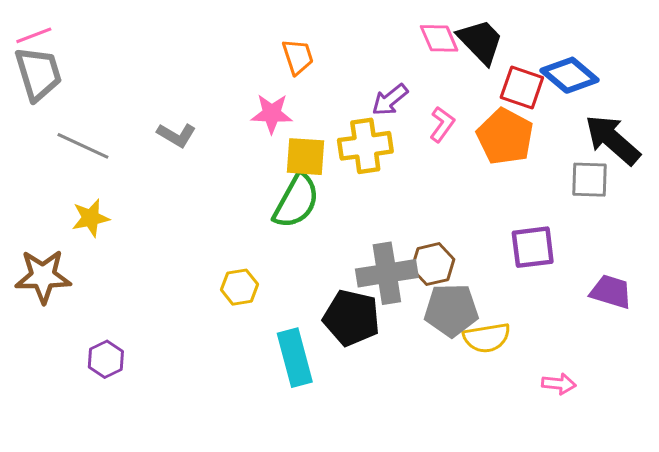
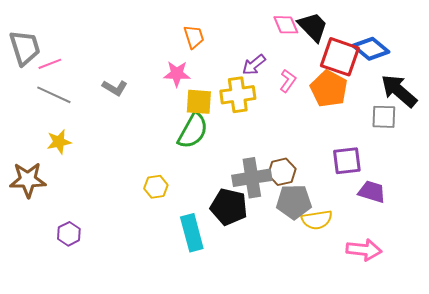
pink line: (34, 35) -> (50, 64), moved
red square: (522, 88) -> (340, 57), size x1.4
purple trapezoid: (611, 292) -> (372, 192), moved
pink arrow: (559, 384) -> (364, 250), size x1.6

